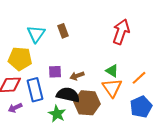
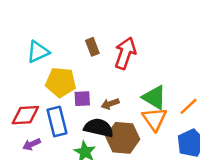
red arrow: (121, 32) -> (125, 53), moved
cyan triangle: (36, 34) -> (38, 52), moved, turned 30
yellow pentagon: (20, 59) -> (61, 82), moved
green triangle: (112, 71) -> (154, 97), size x1.5

